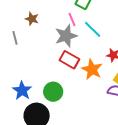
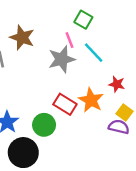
brown star: (32, 19) -> (22, 38), size x1.5
red rectangle: (69, 60) -> (65, 104), moved

